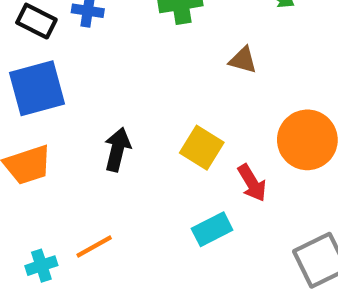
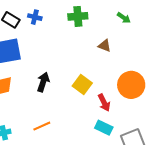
cyan rectangle: (212, 229) -> (104, 128), moved, turned 48
orange line: (94, 247) -> (42, 126), moved

